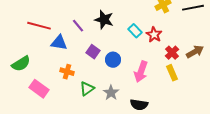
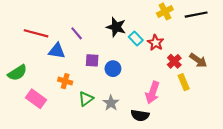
black star: (104, 20) -> (116, 27), moved
purple square: (93, 52) -> (92, 60), turned -32
brown arrow: (195, 52) -> (198, 60), turned 66
pink arrow: (141, 72) -> (152, 93), moved
yellow rectangle: (172, 73) -> (184, 82), moved

